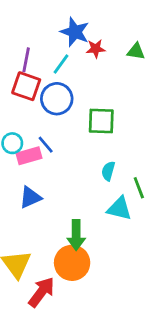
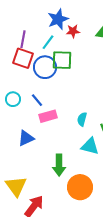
blue star: (75, 32) -> (58, 19), turned 30
green square: (101, 121) -> (62, 60), moved
pink rectangle: (29, 156) -> (48, 116), moved
orange circle: (72, 263) -> (80, 187), moved

